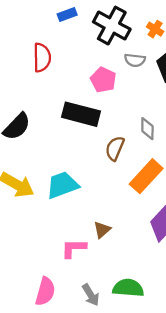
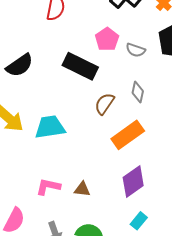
gray semicircle: (135, 60) -> (136, 50), moved
brown triangle: (102, 230) -> (82, 189), moved, turned 36

